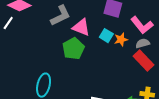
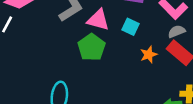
orange star: (121, 39) -> (149, 55), moved

